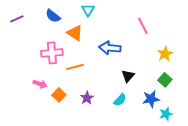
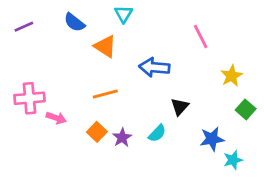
pink cross: (52, 53) -> (29, 98), moved
green square: (165, 80) -> (246, 109), moved
orange square: (59, 95) -> (97, 132), moved
cyan semicircle: (120, 100) -> (157, 133), moved

